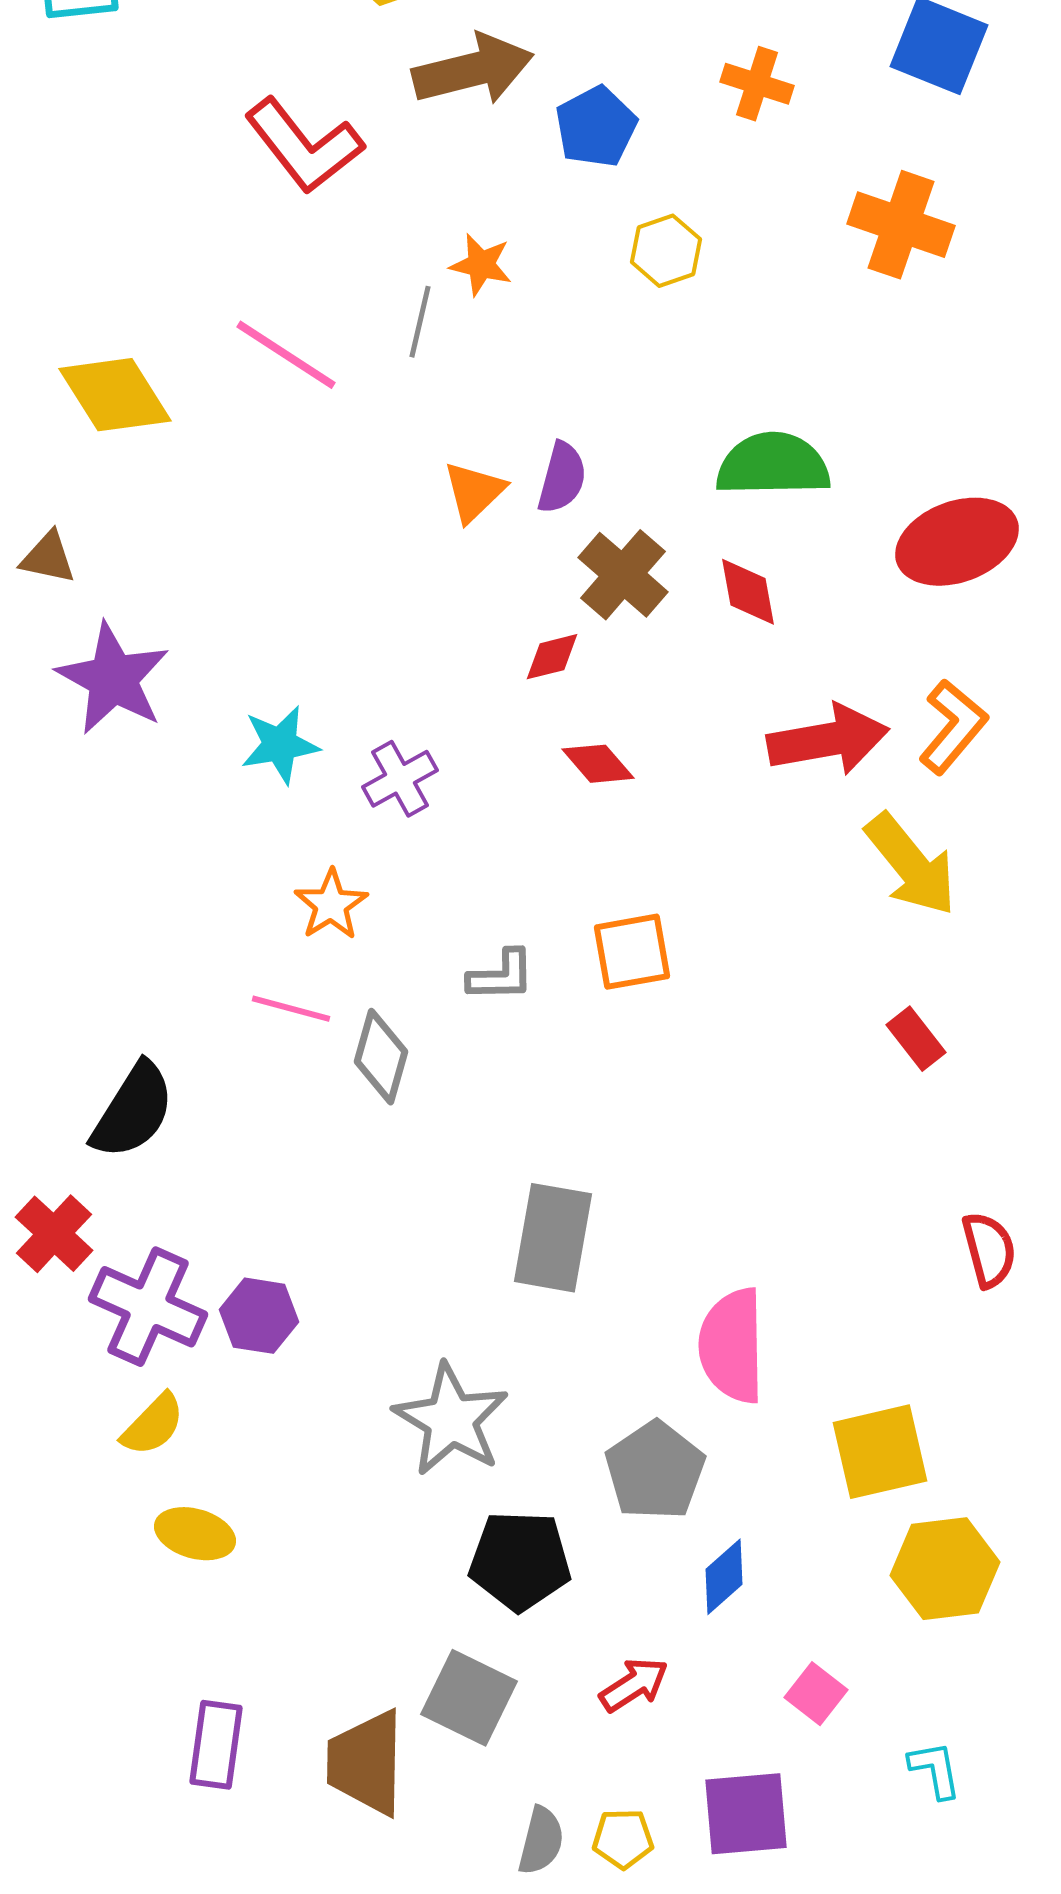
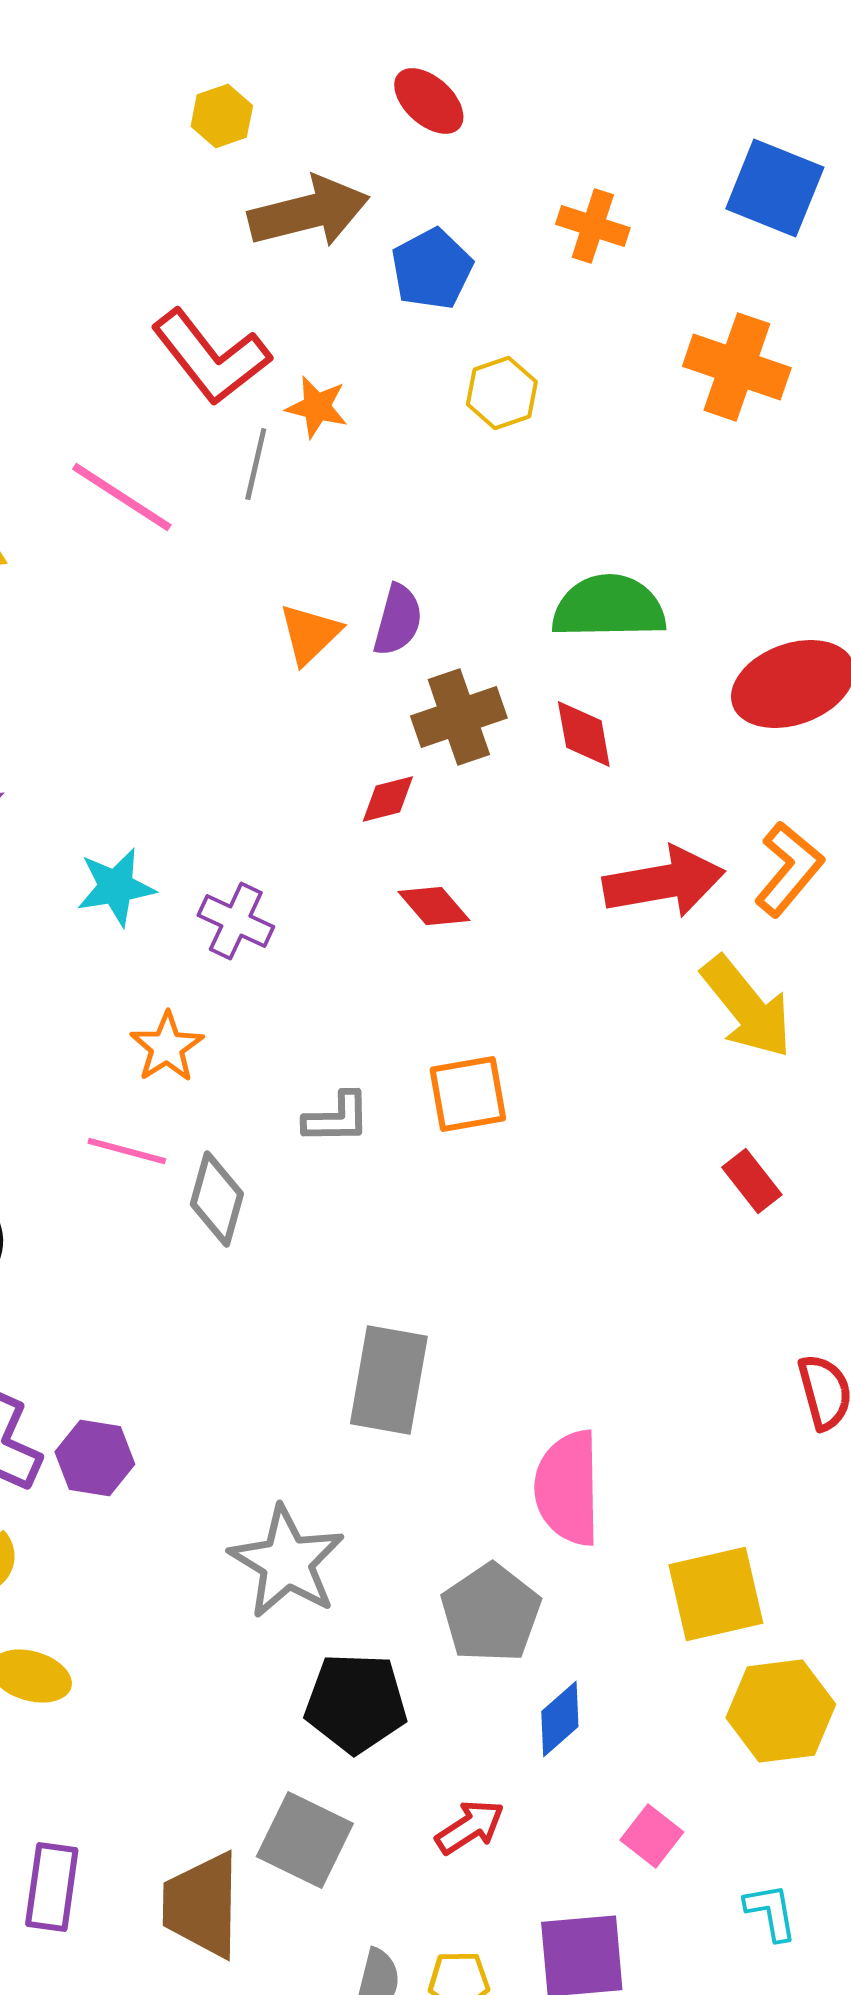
red L-shape: (304, 146) -> (211, 357), moved
brown cross: (623, 575) -> (459, 717), turned 30
purple cross: (400, 779) -> (236, 921), turned -36

